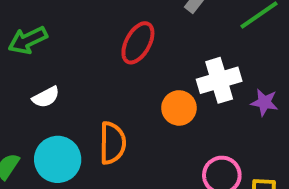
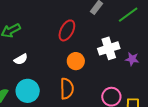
orange circle: (179, 108) -> (76, 61), moved
orange semicircle: (112, 143) -> (67, 89), moved

